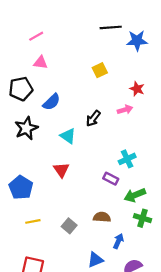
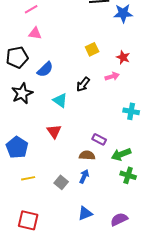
yellow square: (100, 70) -> (92, 49), moved
cyan cross: (127, 159) -> (131, 111), moved, turned 35
brown semicircle: (102, 217) -> (87, 155), moved
blue arrow: (118, 241) -> (84, 176), moved

